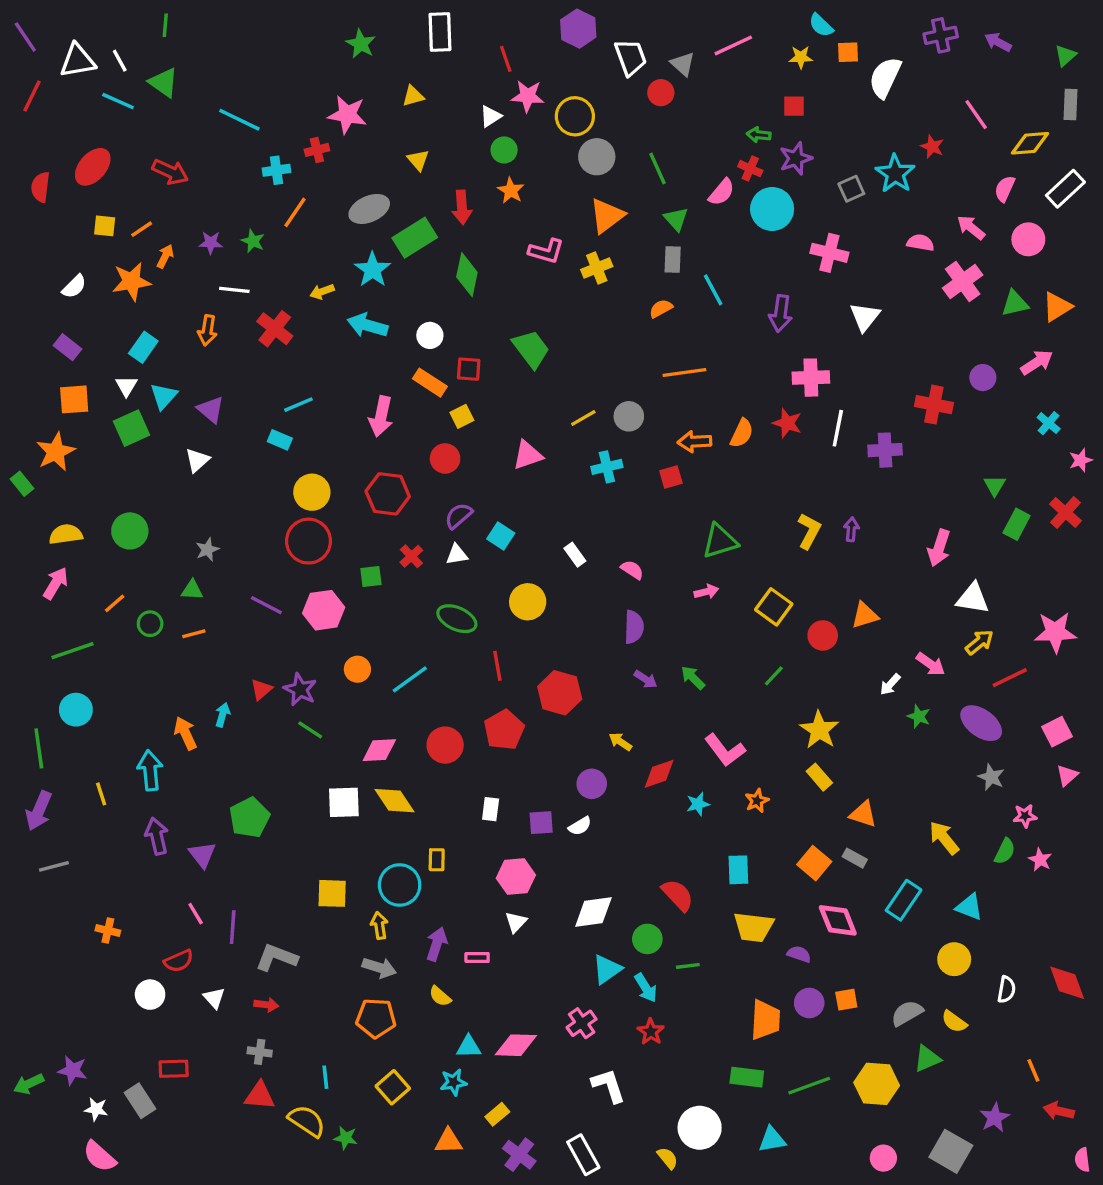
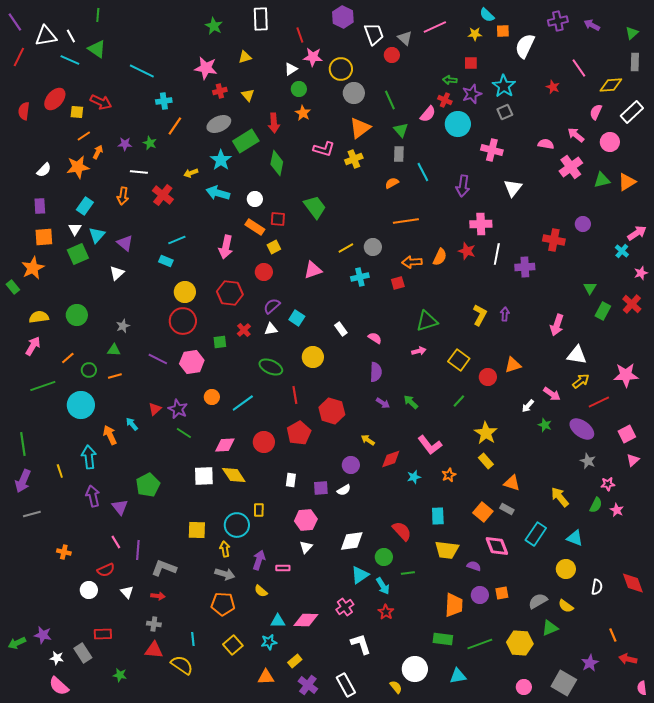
red cross: (317, 150) -> (220, 91), moved
cyan star: (895, 174) -> (504, 86), moved
yellow square: (105, 226) -> (77, 112), moved
purple rectangle: (67, 347) -> (40, 206), turned 49
pink arrow: (1037, 362) -> (637, 233), moved
cyan circle: (76, 710) -> (81, 405), moved, size x1.4
cyan arrow: (223, 715) -> (132, 424), turned -56
green star: (346, 1138) -> (120, 675), moved

